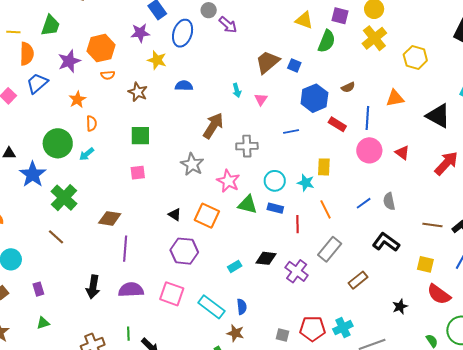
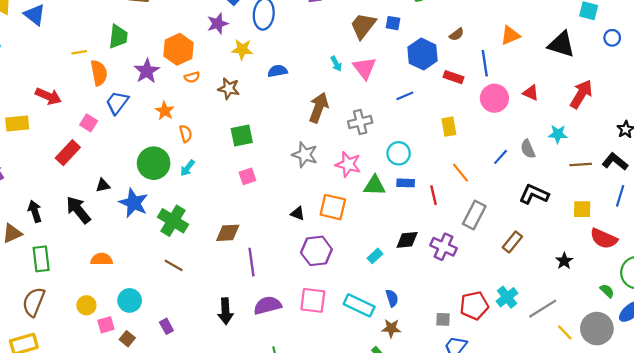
pink triangle: (261, 99) -> (364, 68), size x1.6
cyan star: (306, 183) -> (558, 134), moved

